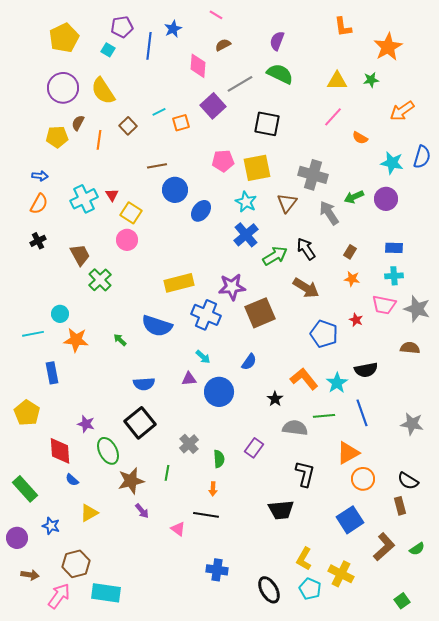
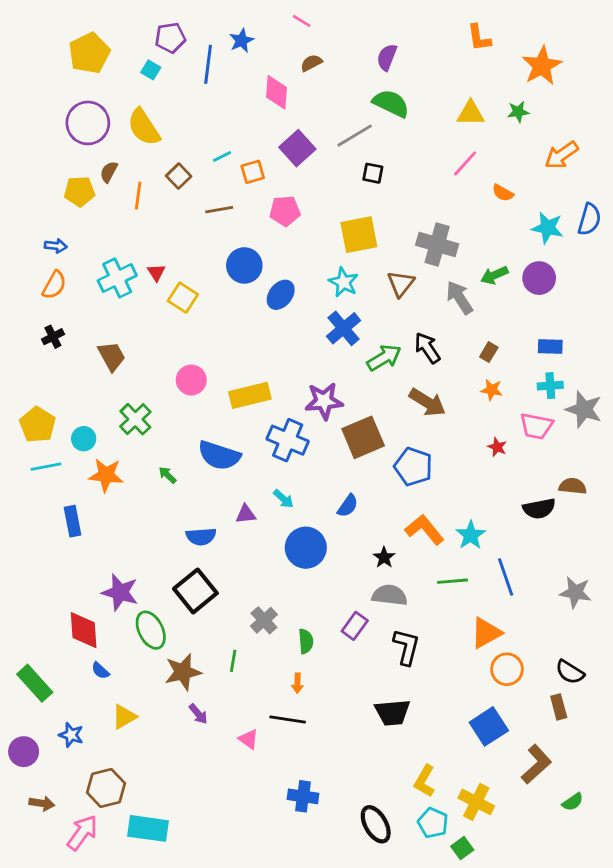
gray line: (240, 84) -> (355, 136), moved
black square: (267, 124) -> (373, 173), size x0.6
pink pentagon: (223, 161) -> (285, 211), moved
brown line: (157, 166) -> (219, 210), moved
pink circle: (127, 240) -> (191, 380), moved
green cross: (100, 280) -> (135, 419), moved
gray star: (417, 309) -> (584, 409), moved
blue pentagon: (324, 334) -> (413, 467), moved
black semicircle: (366, 370) -> (539, 509), moved
purple triangle: (189, 379) -> (246, 514), moved
yellow pentagon: (27, 413) -> (38, 425), moved
purple star: (86, 424) -> (120, 592), size x1.5
gray semicircle: (295, 428) -> (390, 595), moved
black L-shape: (305, 474) -> (406, 647), moved
green semicircle: (417, 549) -> (573, 802), moved
green square: (402, 601) -> (462, 848), moved

